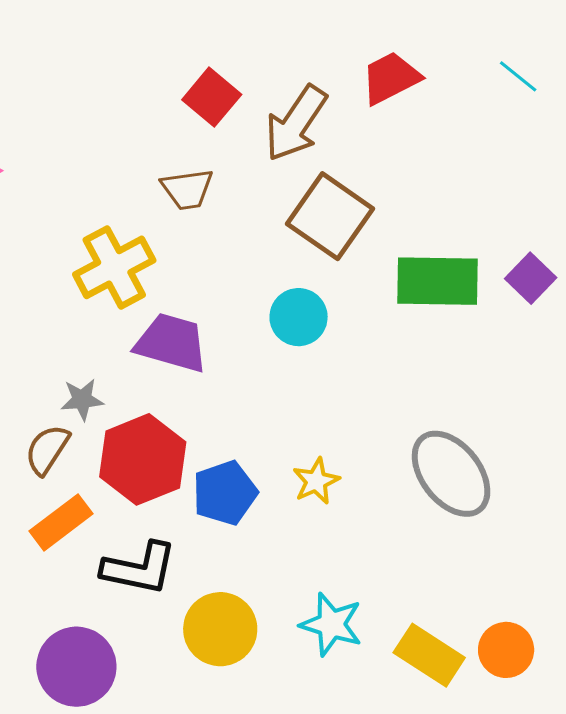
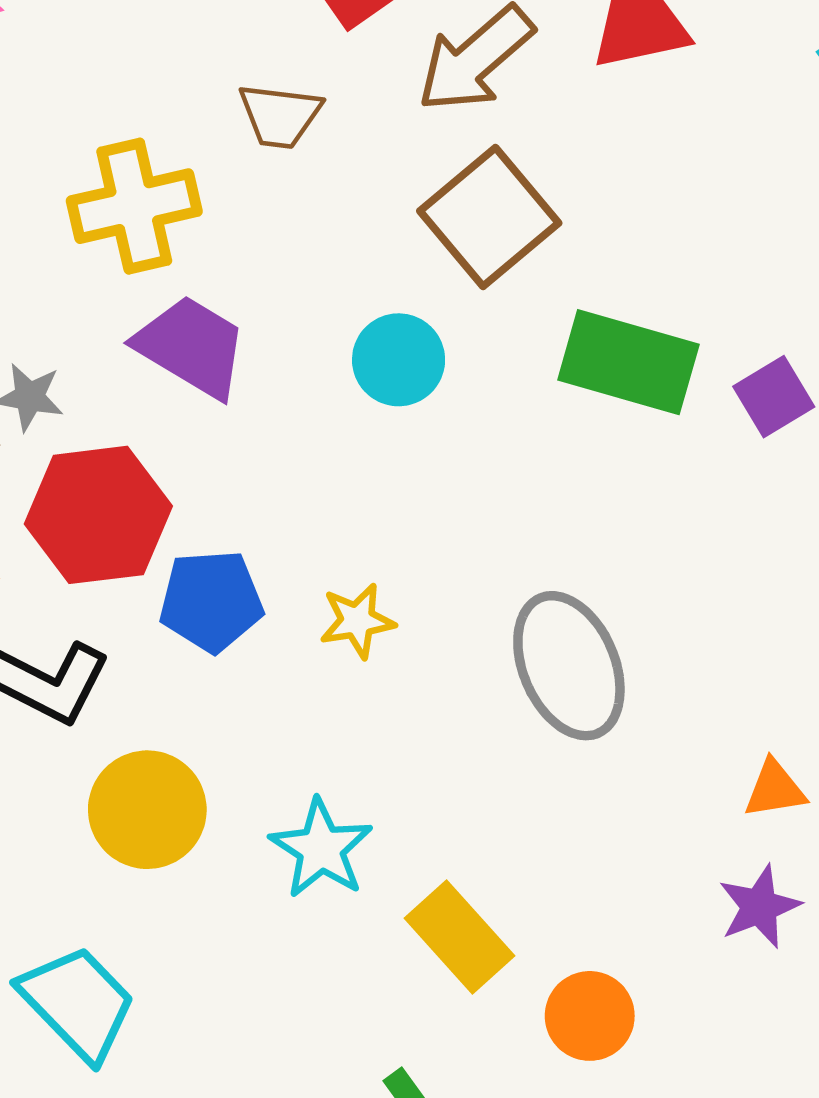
orange circle: (506, 650) -> (590, 1016), moved

